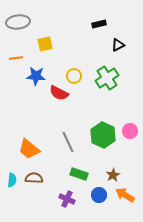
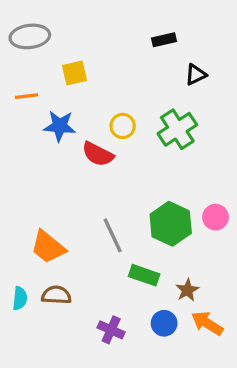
green rectangle: (79, 174) -> (144, 275), moved

